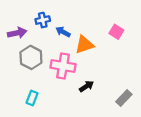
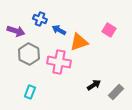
blue cross: (43, 20) -> (40, 19), turned 32
purple arrow: (17, 33) -> (16, 31), turned 30
black arrow: (86, 86) -> (94, 85), moved

